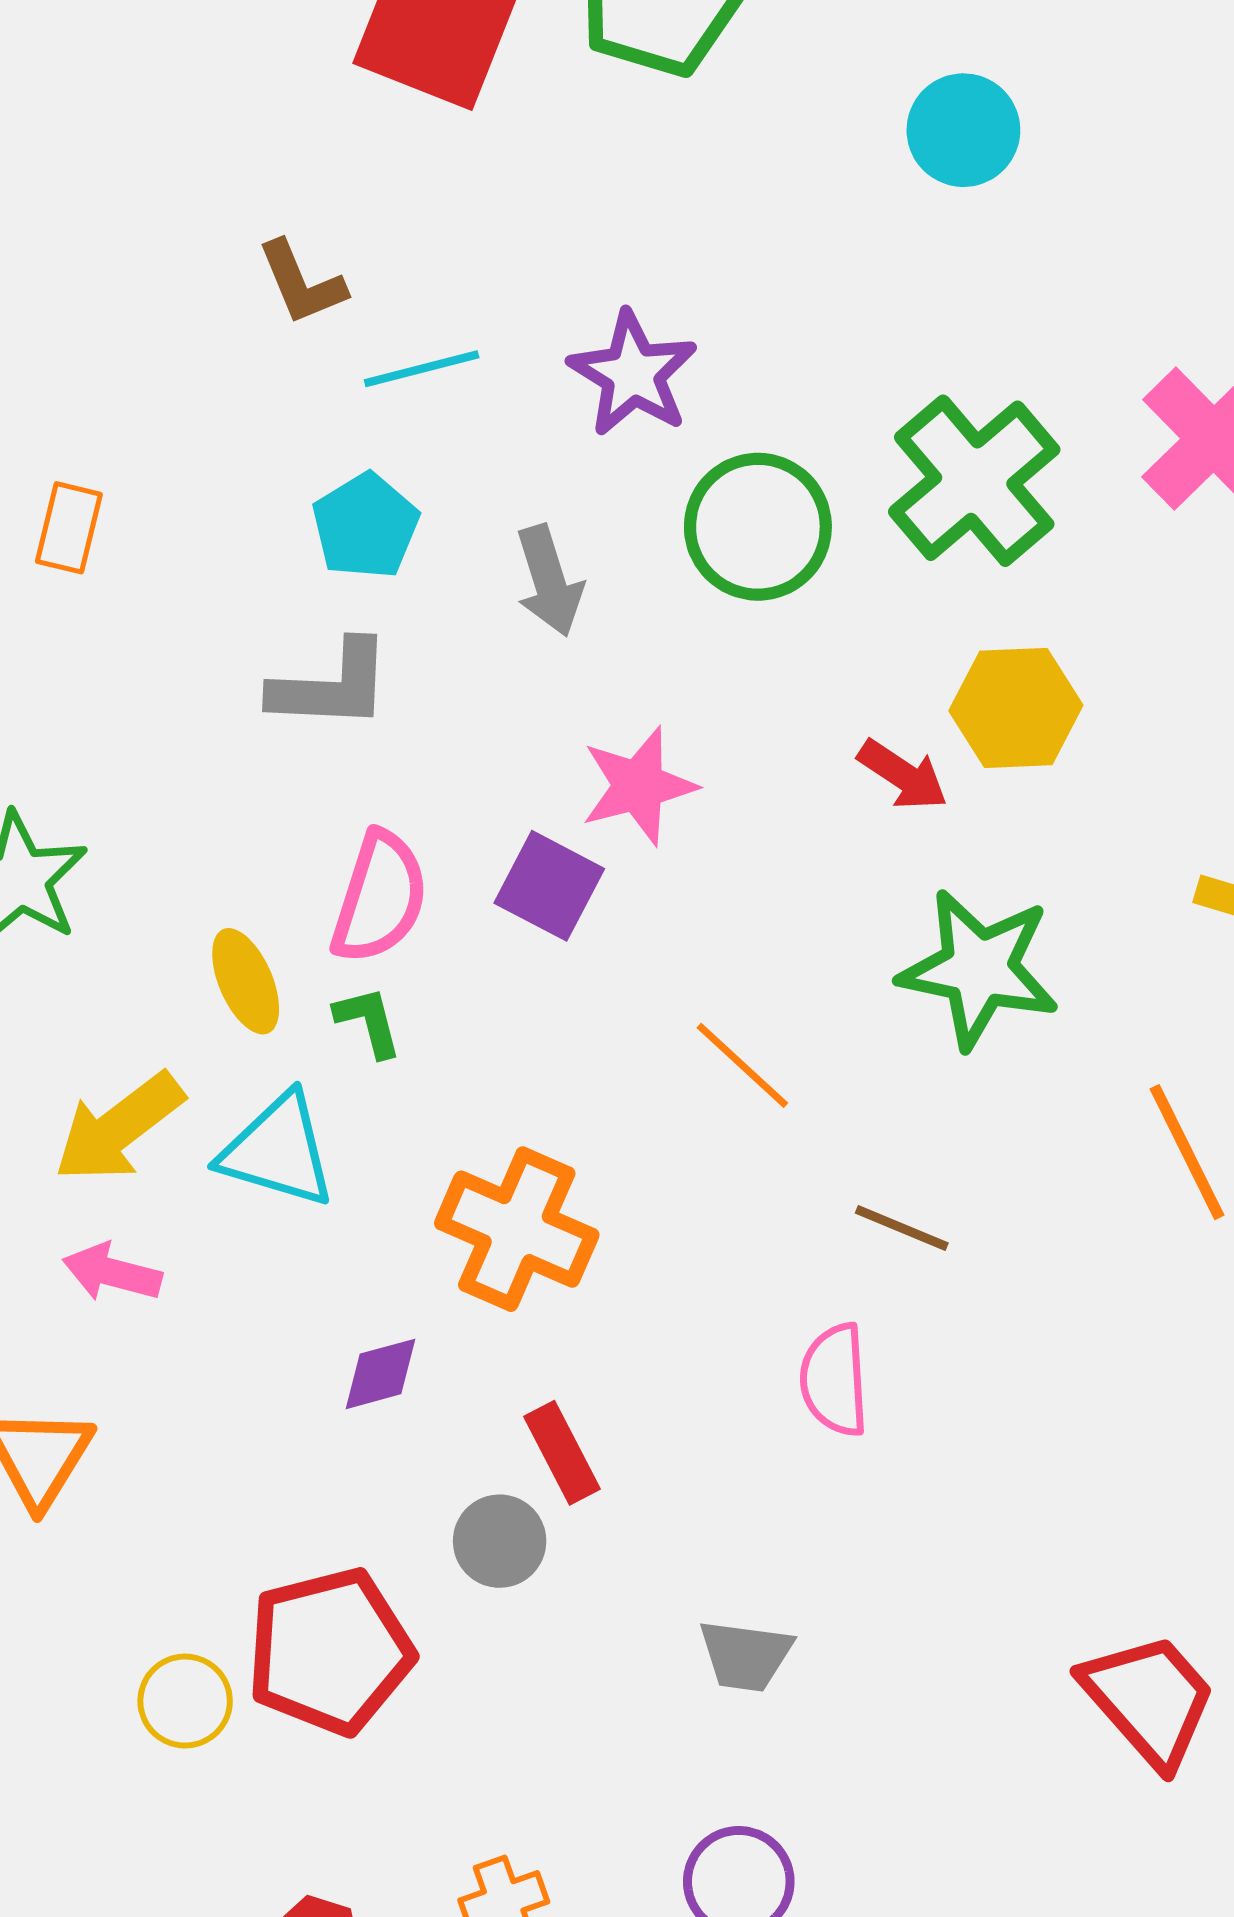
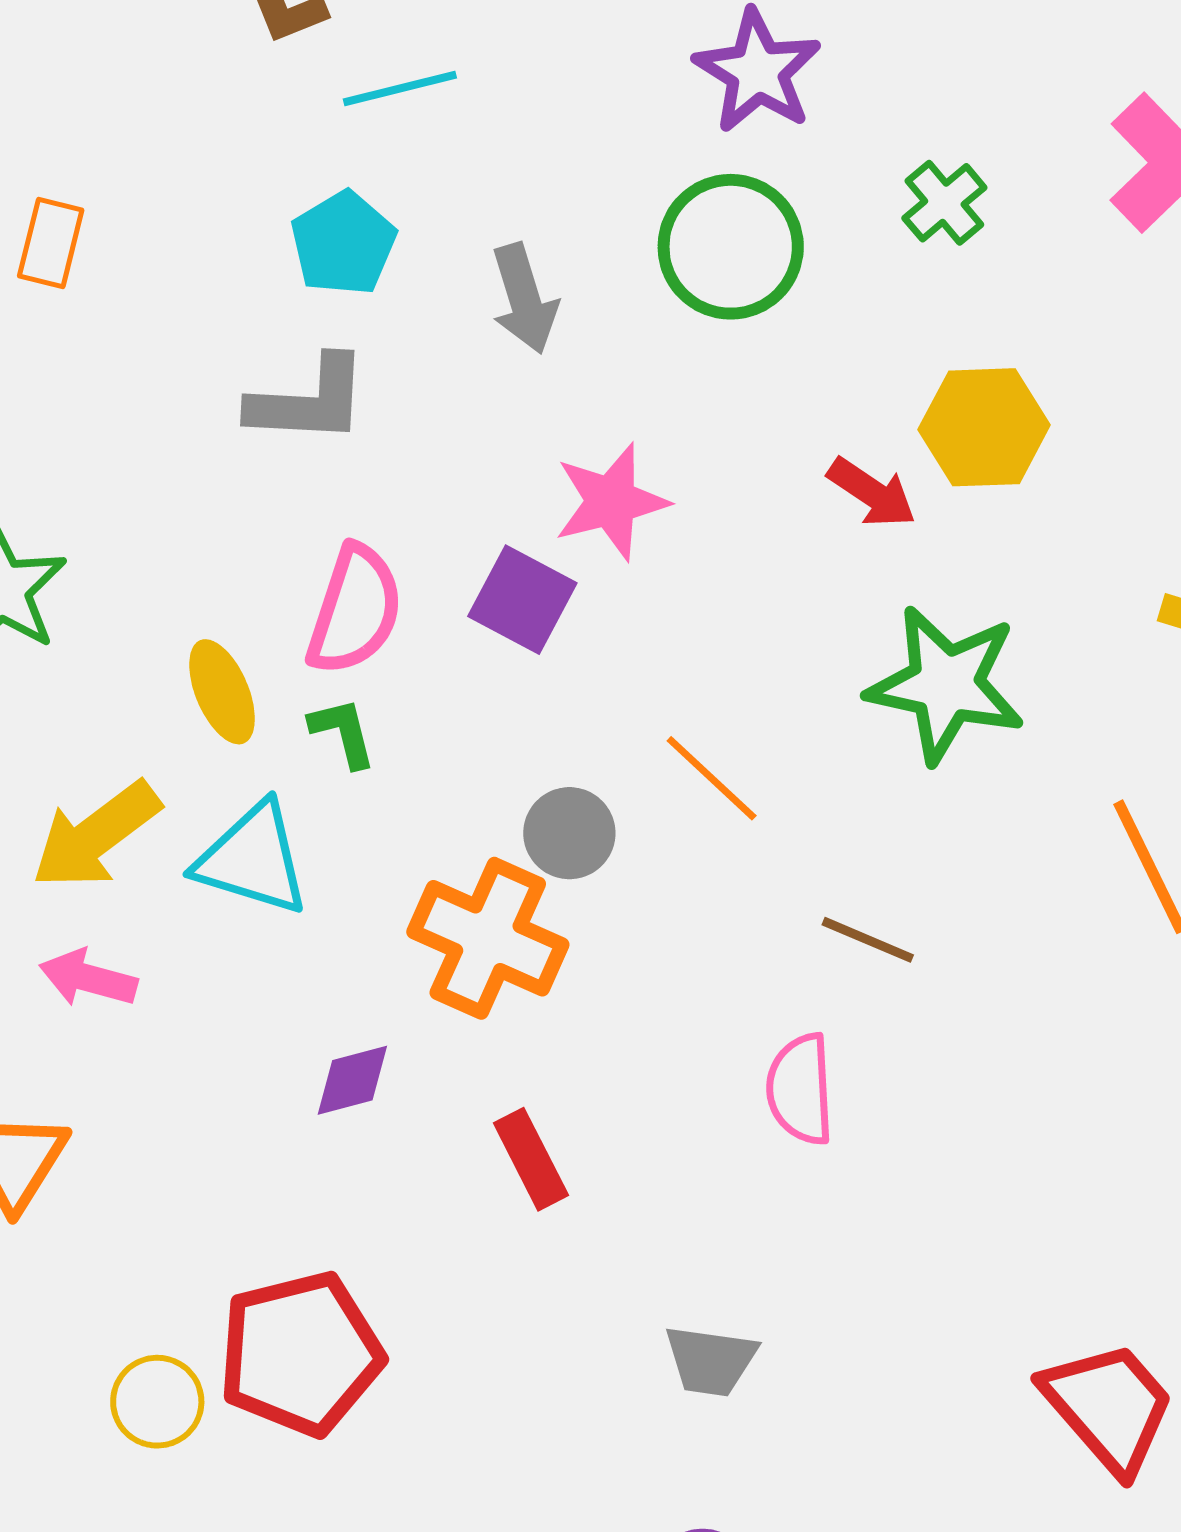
purple star: (633, 374) -> (758, 71), moved
green cross: (974, 481) -> (944, 203), size x0.5
gray circle: (500, 1541) -> (569, 833), moved

